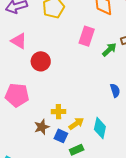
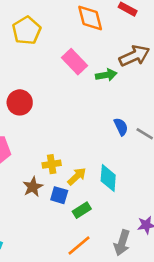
pink rectangle: (87, 36) -> (75, 62), turned -54
green arrow: (109, 50) -> (106, 75), turned 42

